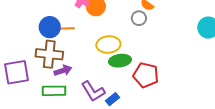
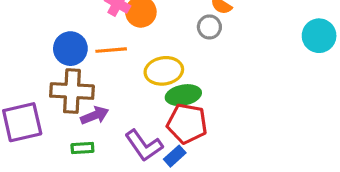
orange line: (65, 28) -> (111, 50), moved
red pentagon: (146, 75) -> (187, 124), moved
green rectangle: (54, 91) -> (82, 148), size x0.6

